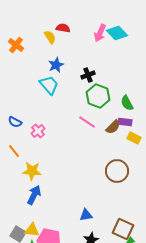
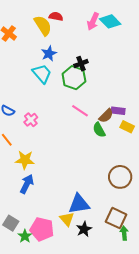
yellow semicircle: (50, 37) -> (43, 25), size x1.5
green hexagon: (98, 96) -> (74, 78), moved
green semicircle: (127, 103) -> (99, 130), moved
brown circle: (117, 171) -> (120, 177), moved
blue triangle: (86, 215) -> (79, 204), size x1.6
yellow triangle: (32, 230) -> (67, 219), moved, turned 42

